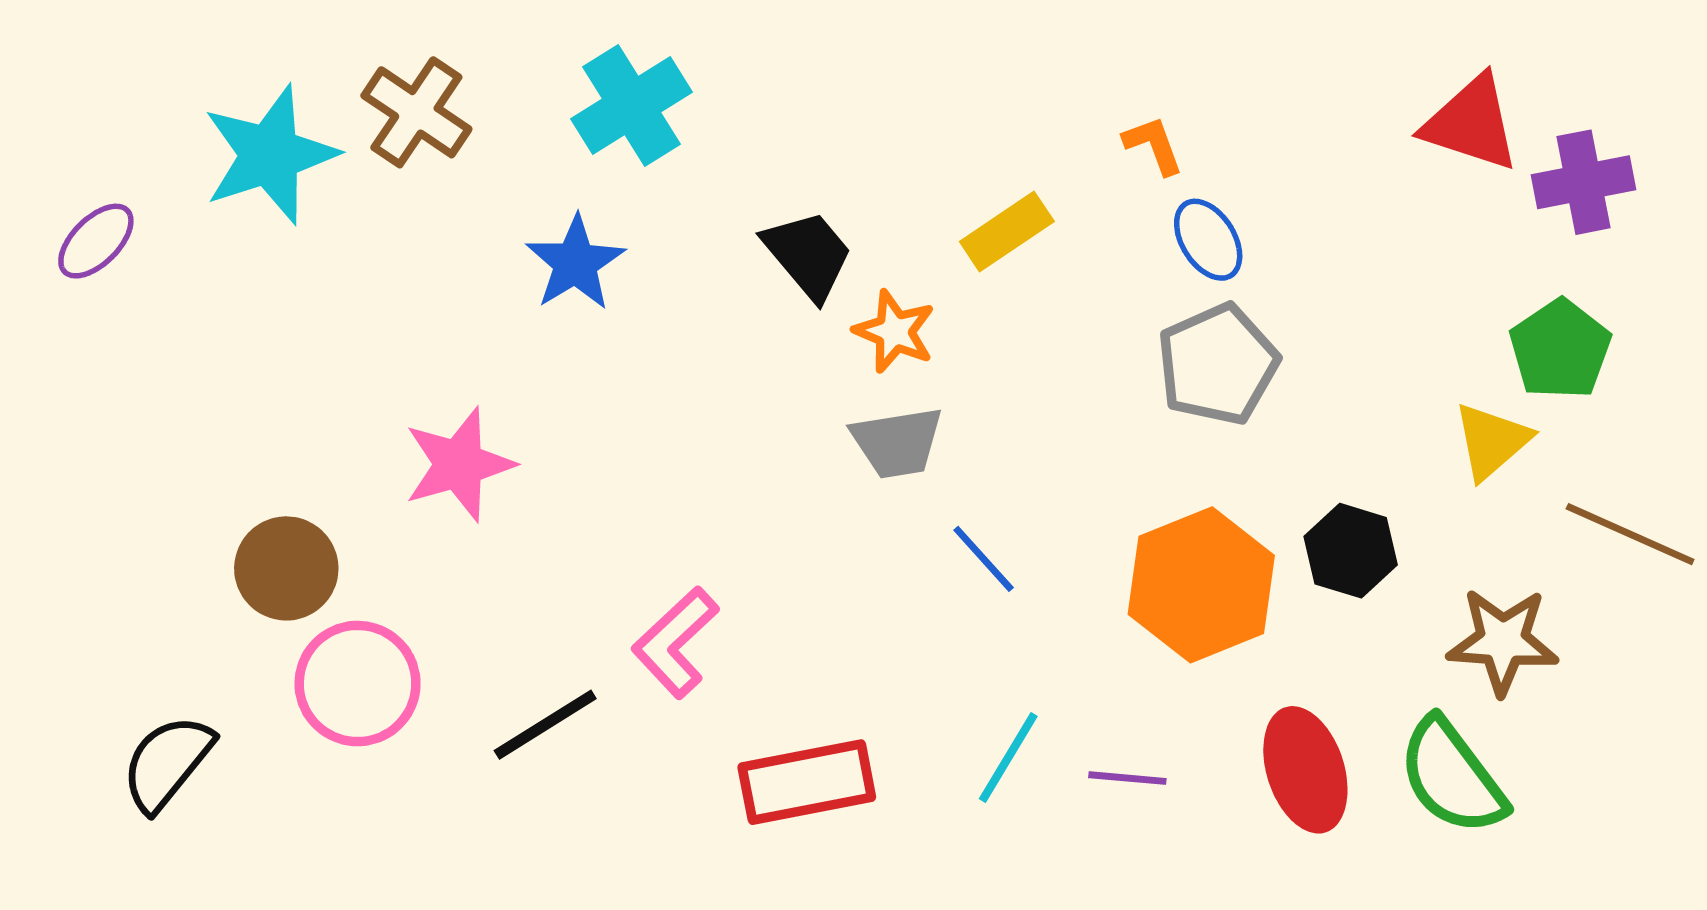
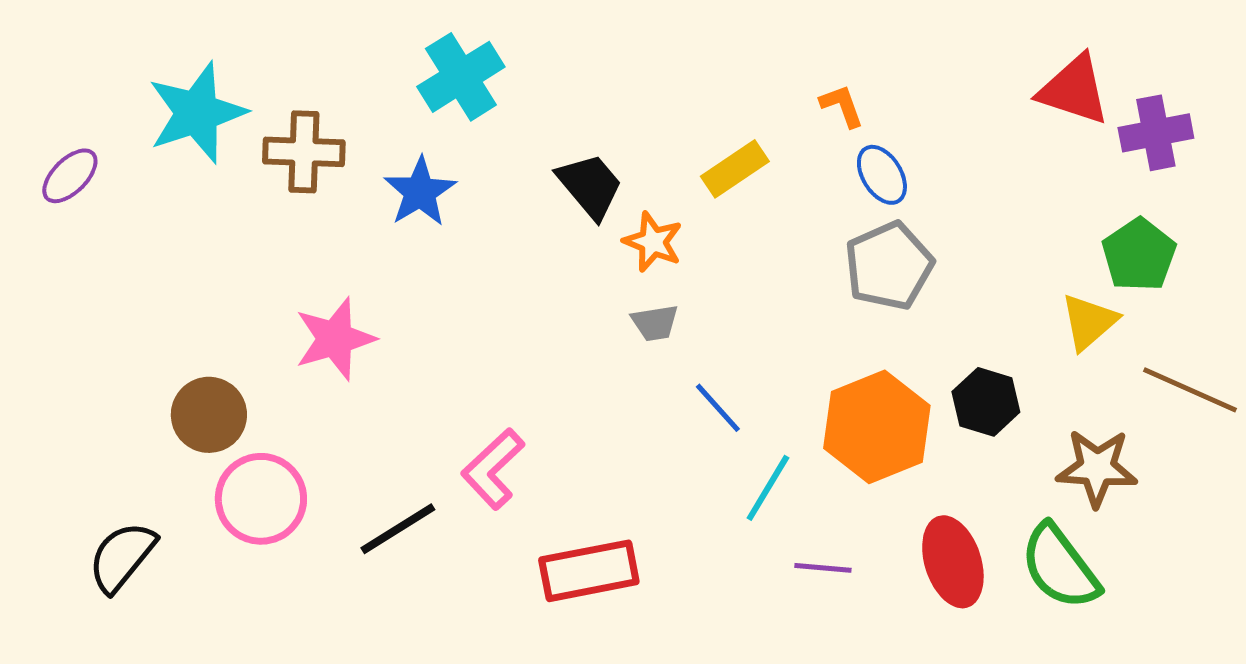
brown cross: (416, 112) -> (304, 152), moved, turned -32
gray trapezoid: (897, 442) -> (655, 323), size x0.7
cyan line: (1008, 757) -> (768, 488), moved

